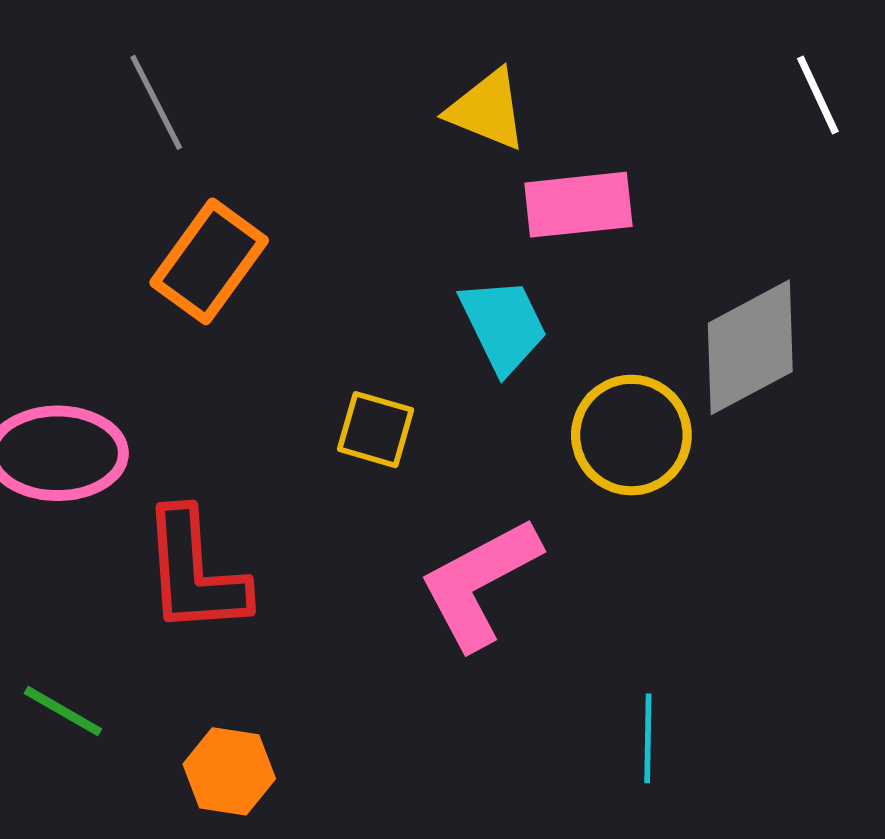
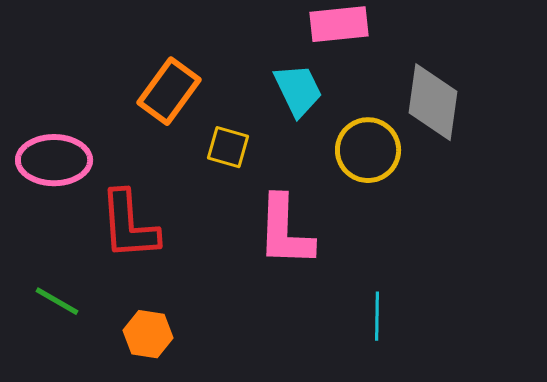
orange rectangle: (209, 261) -> (169, 91), moved
gray diamond: (750, 347) -> (433, 102), turned -54
pink L-shape: (480, 583) -> (285, 231), turned -60

